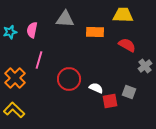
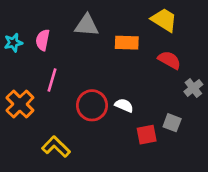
yellow trapezoid: (123, 15) -> (164, 20), turned 30
white semicircle: (96, 88) -> (124, 105), moved
yellow L-shape: (14, 110) -> (56, 147), moved

